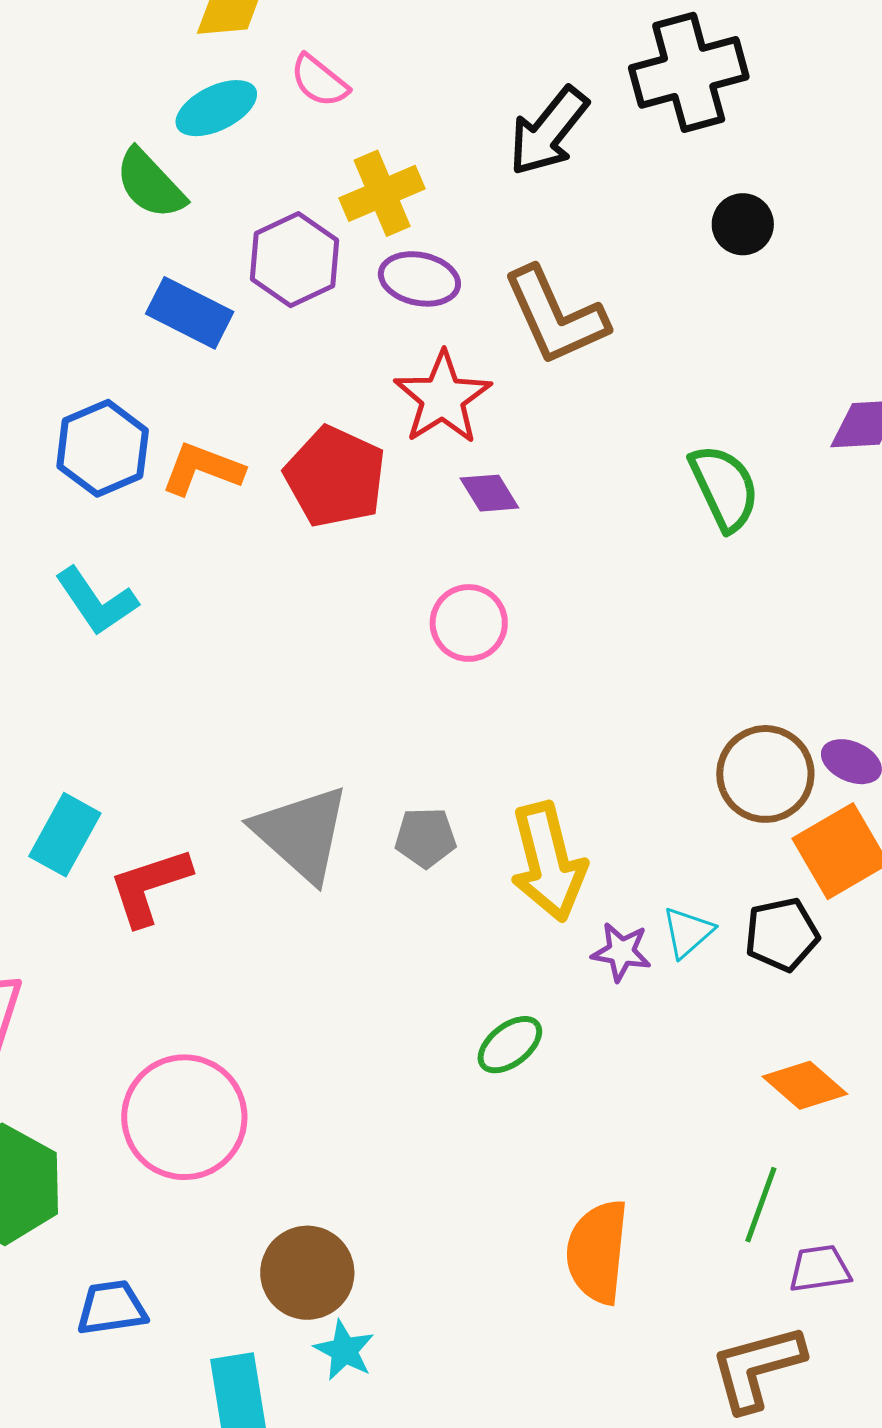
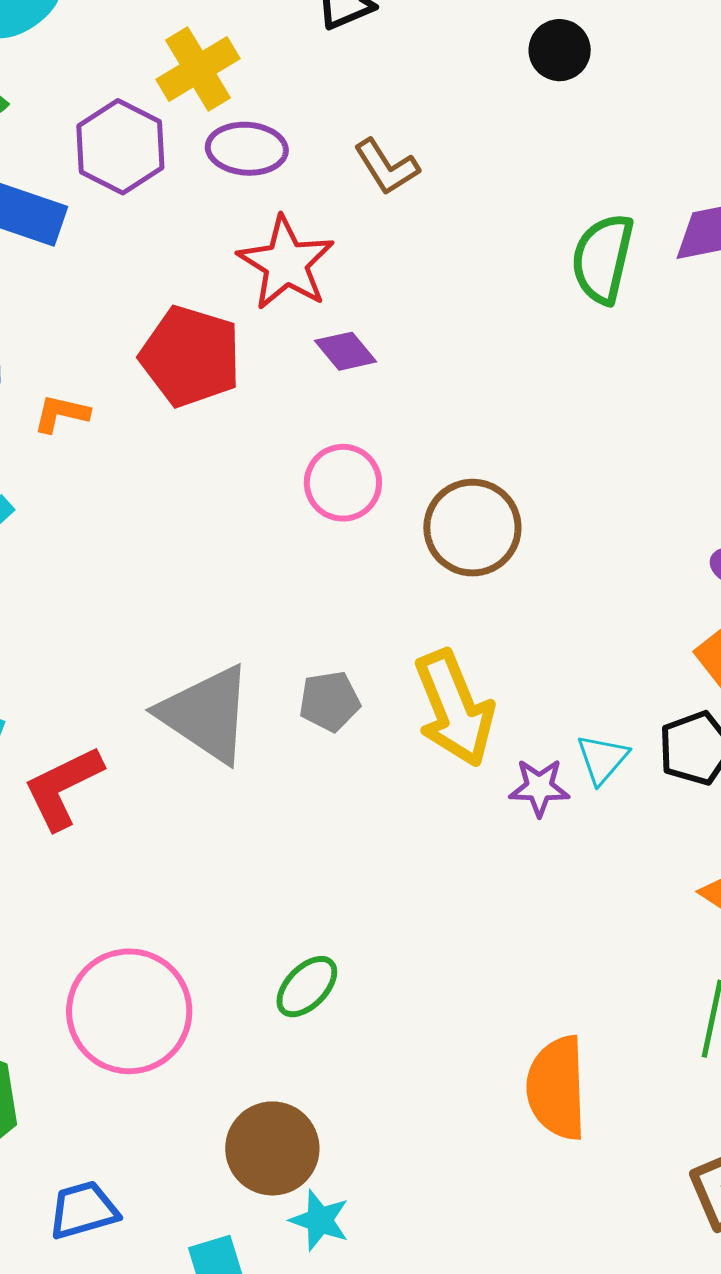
brown L-shape: (555, 316) -> (386, 167), size x0.6
orange L-shape: (202, 469) -> (61, 414), moved, size x0.7
green semicircle: (724, 488) -> (603, 259), moved, turned -134
brown circle: (765, 774) -> (472, 528), moved
green ellipse: (510, 1045) -> (307, 987), moved

